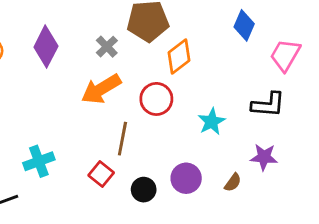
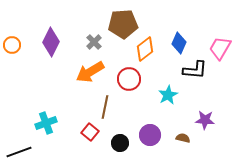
blue diamond: (244, 25) -> (179, 43), moved
black L-shape: (268, 105) -> (195, 70), moved
brown semicircle: (233, 182) -> (183, 138), turned -112

